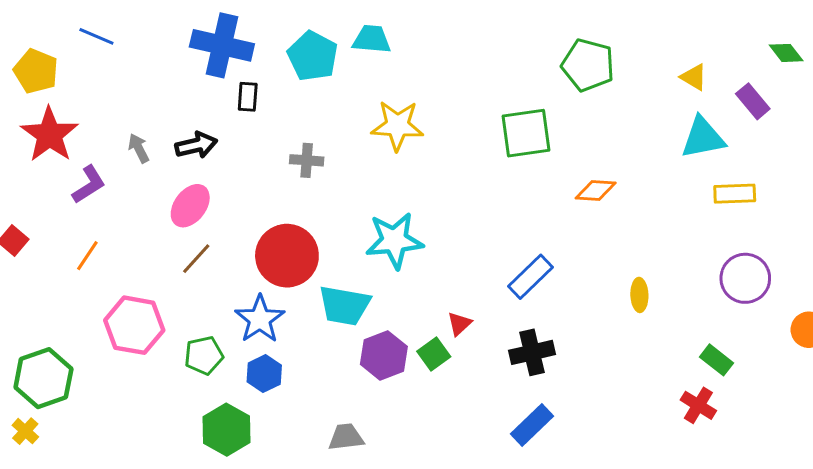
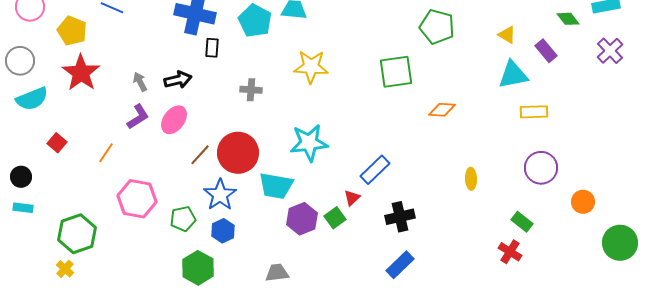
purple L-shape: (89, 185) -> (138, 117), moved
brown line: (196, 259) -> (200, 155), moved
blue rectangle: (530, 277) -> (375, 170), moved

